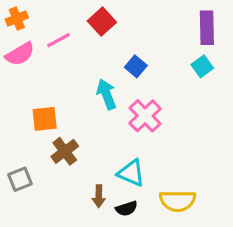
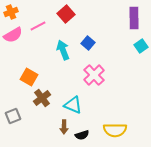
cyan square: (202, 66) -> (141, 46), moved
cyan arrow: (106, 94) -> (63, 50), moved
orange square: (45, 119) -> (29, 77), turned 36
cyan triangle: (131, 173) -> (73, 105), moved

